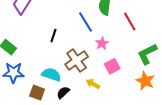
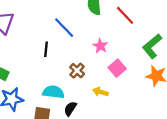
blue line: (86, 22) -> (64, 28), moved
brown cross: (77, 60) -> (77, 71), size x0.6

